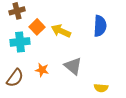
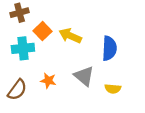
blue semicircle: (100, 26) -> (109, 48), moved
yellow semicircle: (101, 88) -> (113, 89), moved

